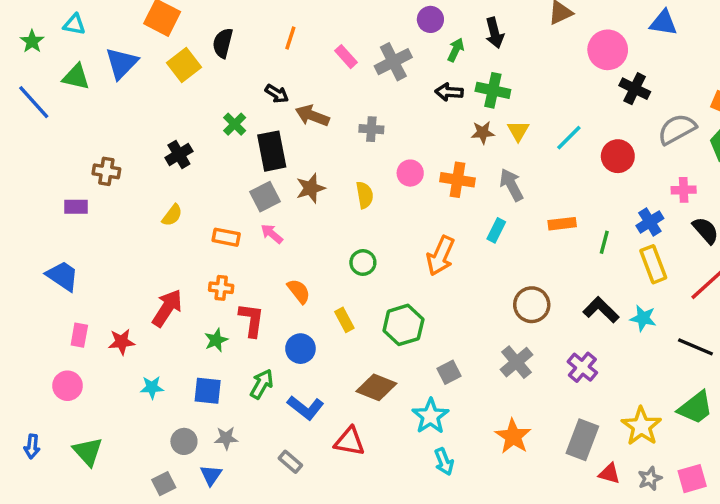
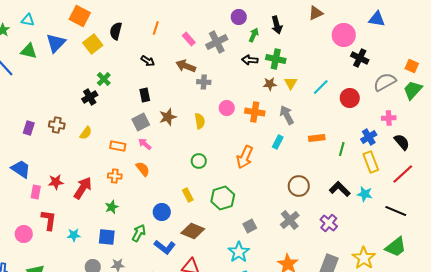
brown arrow: (312, 116) -> (186, 66), moved
green cross: (235, 124) -> (104, 79), moved
black rectangle: (272, 151) -> (145, 95), size x0.6
brown cross: (106, 171) -> (57, 125), moved
purple rectangle: (76, 207) -> (29, 128), turned -72
orange semicircle: (299, 291) -> (143, 169), moved
red L-shape: (252, 320) -> (49, 220), moved
pink rectangle: (79, 335) -> (36, 192), moved
red star: (122, 342) -> (56, 182), moved
brown diamond: (376, 387) -> (193, 231), moved

